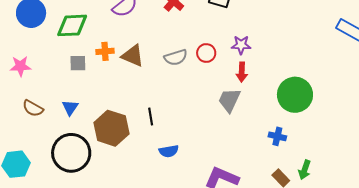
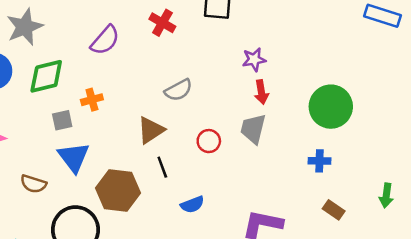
red circle: (206, 53) -> (209, 141), moved
brown triangle: (133, 56) -> (151, 130), moved, turned -45
brown semicircle: (33, 108) -> (33, 184), moved
blue triangle: (70, 108) -> (74, 157), moved, size x1.6
green arrow: (305, 170) -> (386, 195), moved

